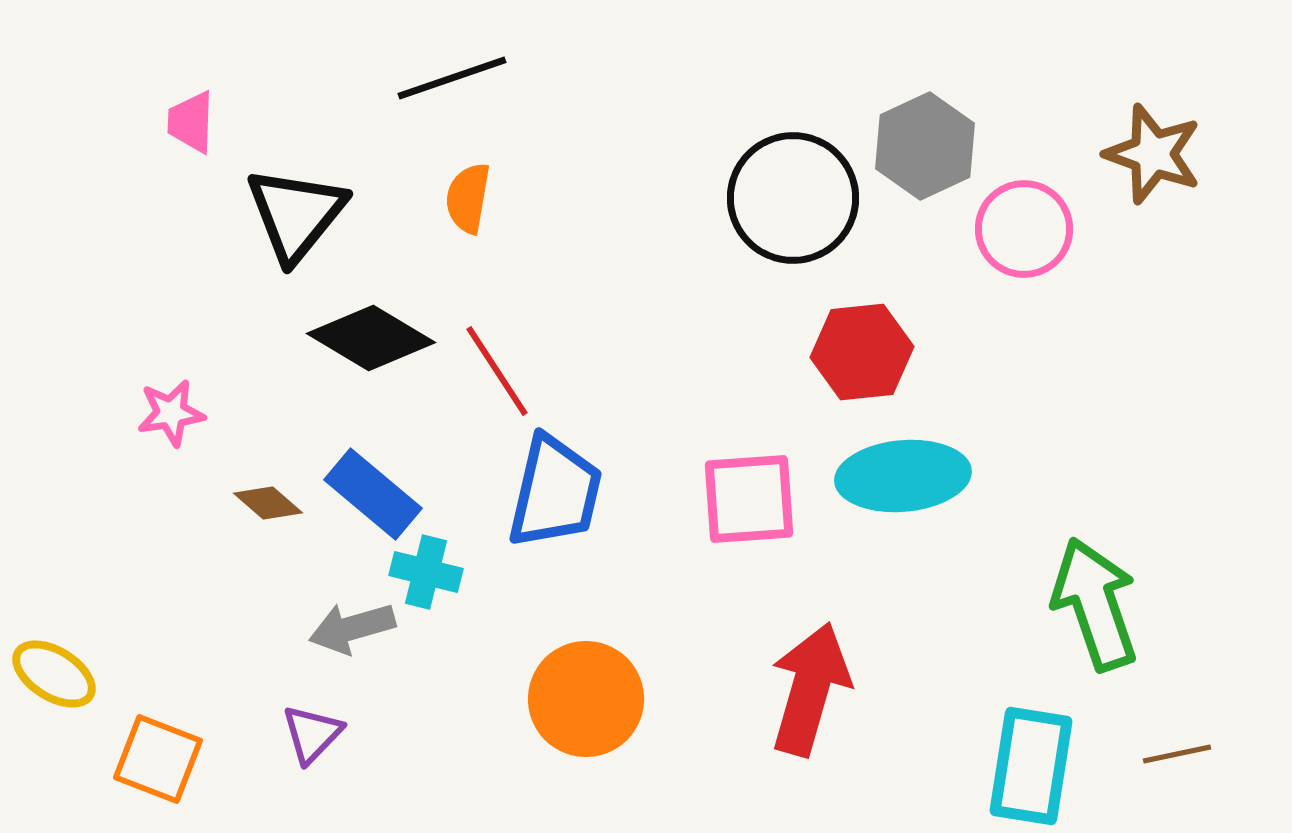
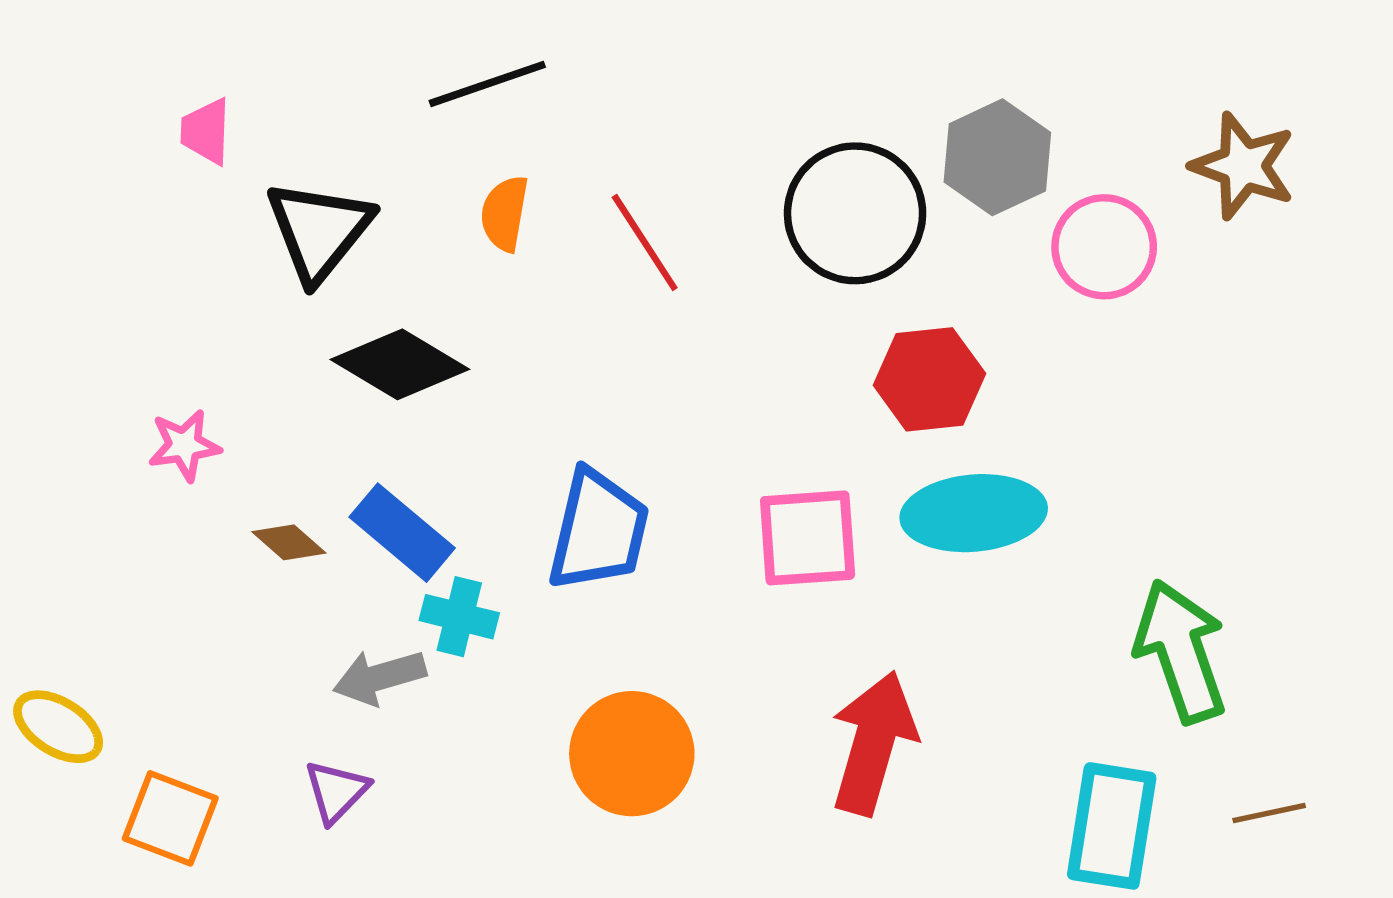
red line: (497, 371) -> (645, 242), moved

